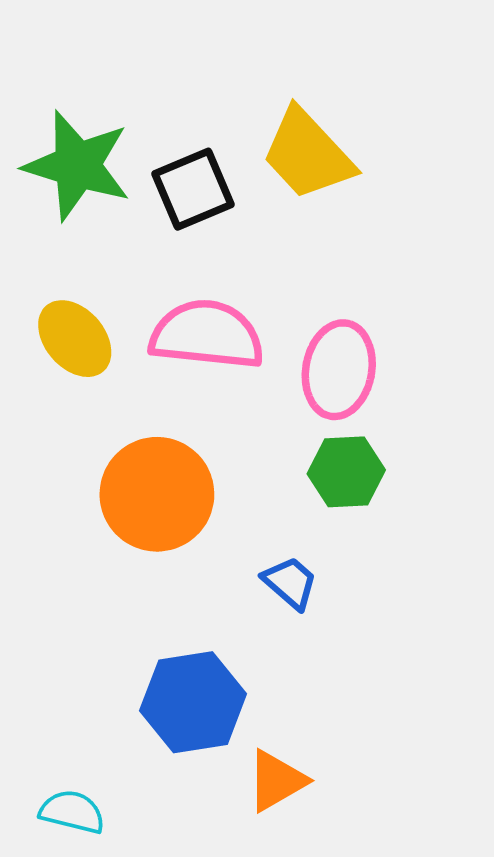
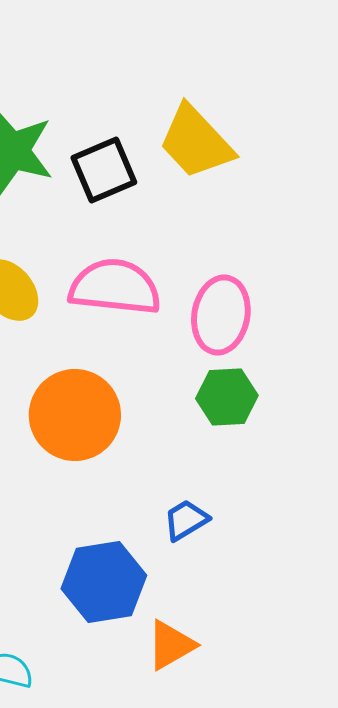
blue trapezoid: (290, 583) -> (186, 520), moved, turned -72

